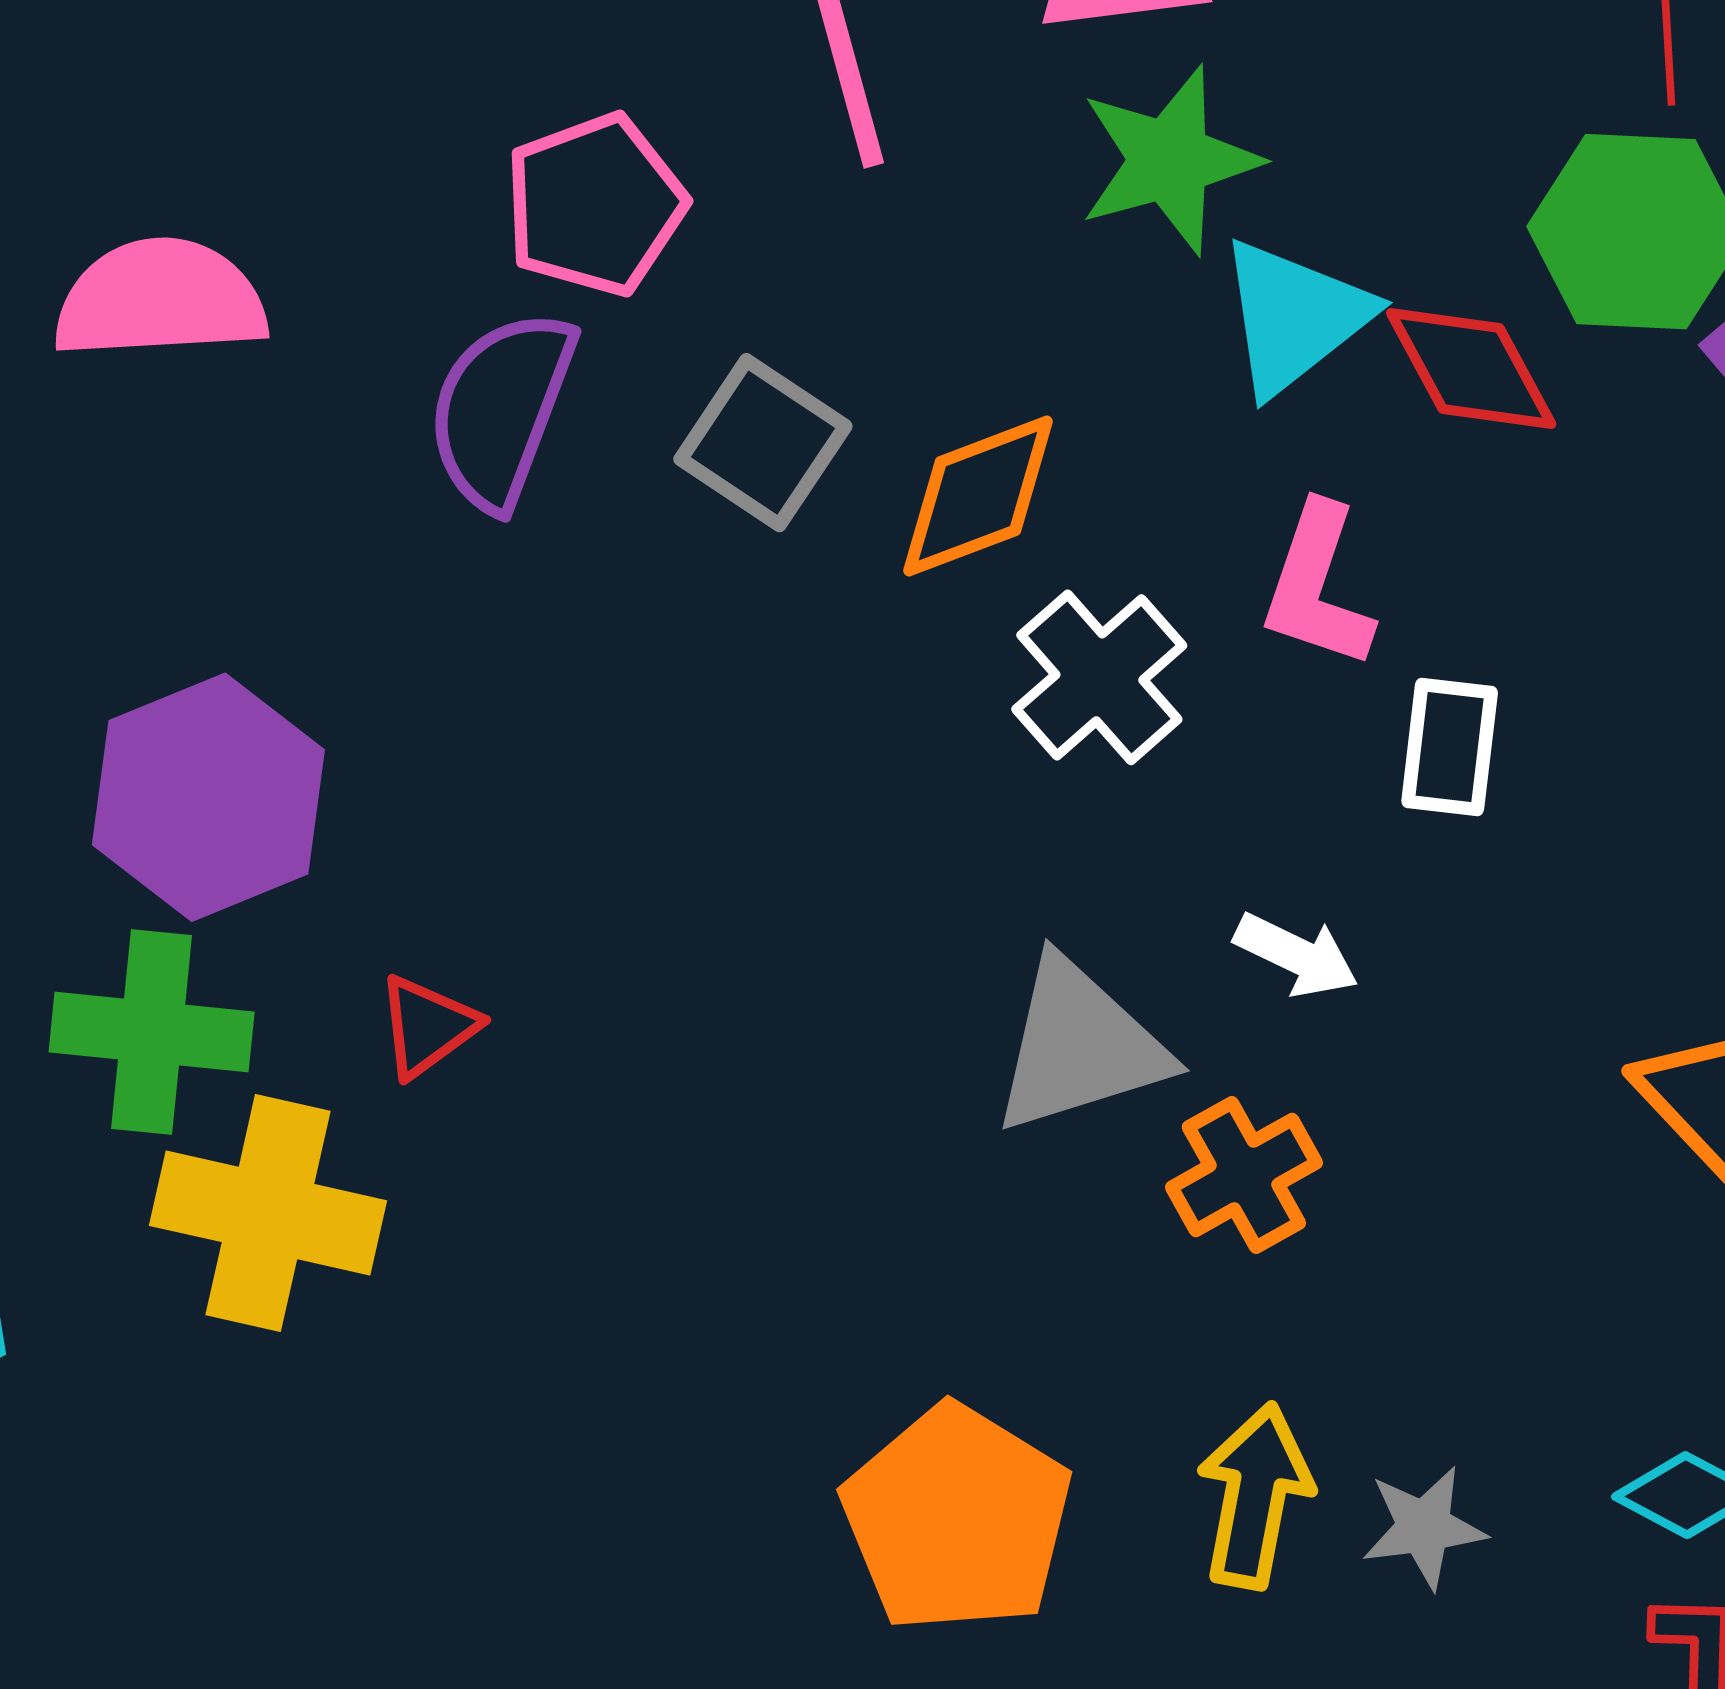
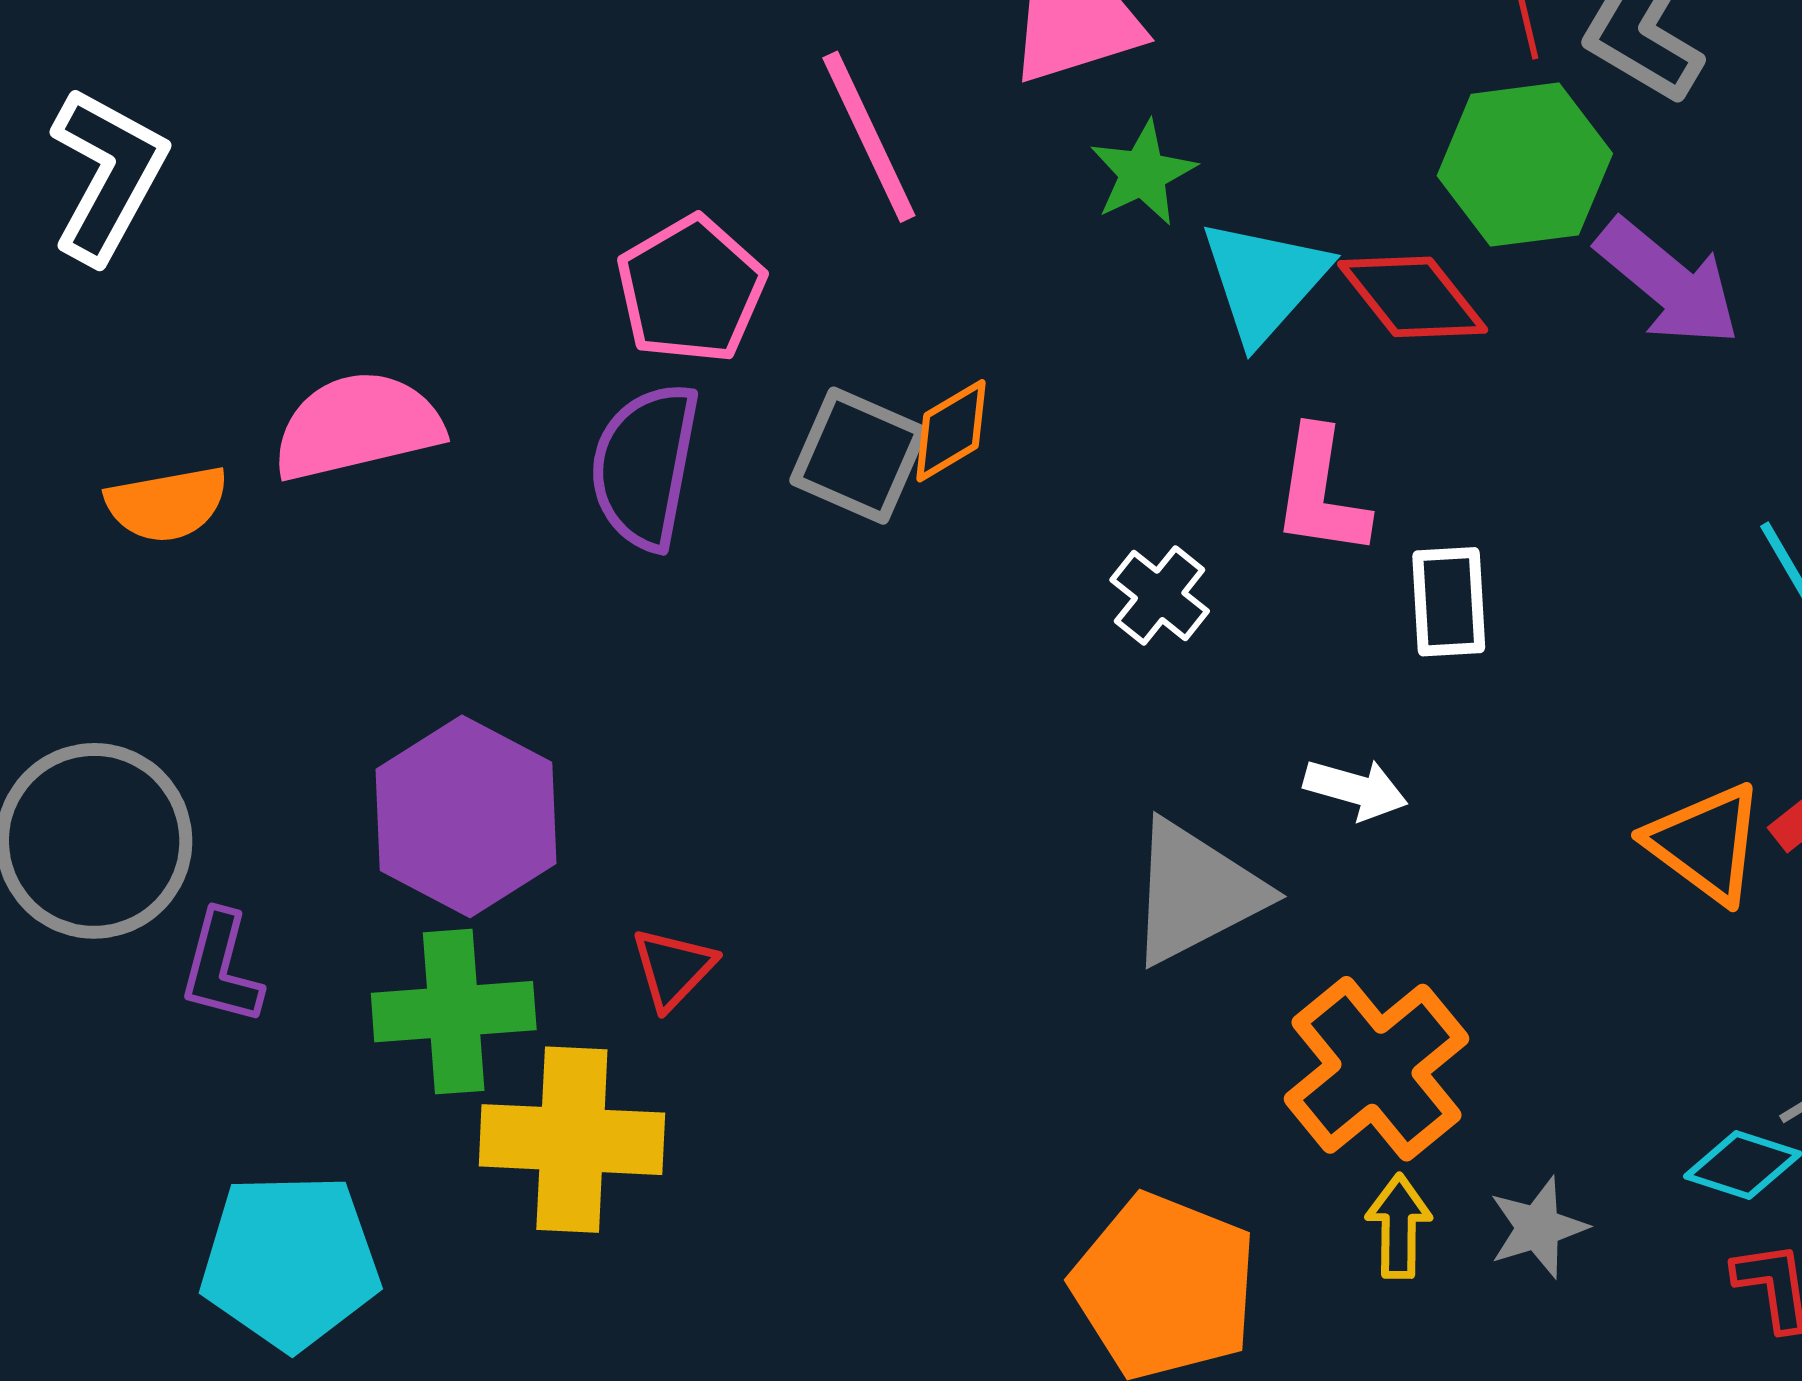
green star: (1169, 160) -> (1143, 173), size x0.7
orange diamond: (978, 496) -> (951, 431), moved, size x0.7
white cross: (1099, 677) -> (1160, 595), size x0.7
orange cross: (1244, 1175) -> (1376, 1069), moved, size x1.5
yellow arrow: (1255, 1496) -> (1399, 1226), size x0.7

